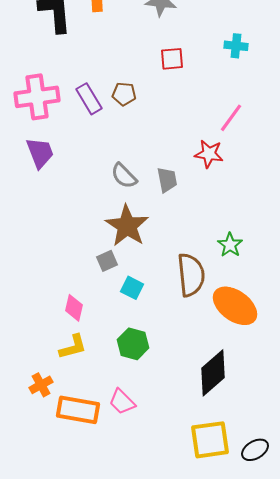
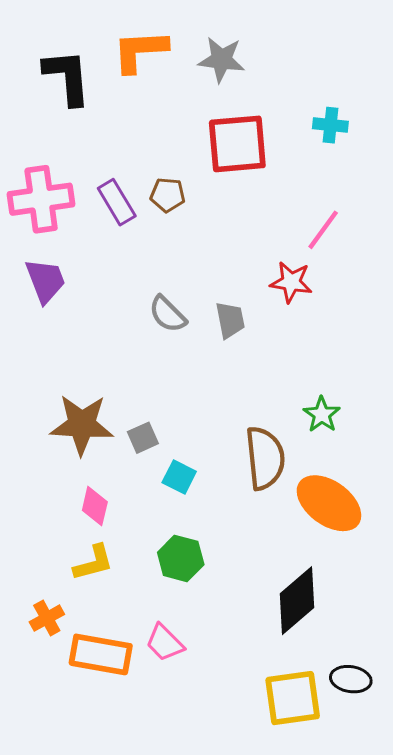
red square: (172, 59) -> (237, 144), size x1.8
brown star: (127, 226) -> (82, 425), moved, turned -30
black ellipse: (255, 450) -> (351, 679), moved, turned 40

